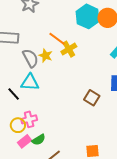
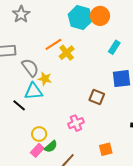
orange line: (57, 39) -> (53, 44), turned -60
yellow star: (46, 56) -> (45, 79), moved
pink cross: (29, 119) -> (76, 123), moved
yellow circle: (18, 125) -> (39, 134), moved

